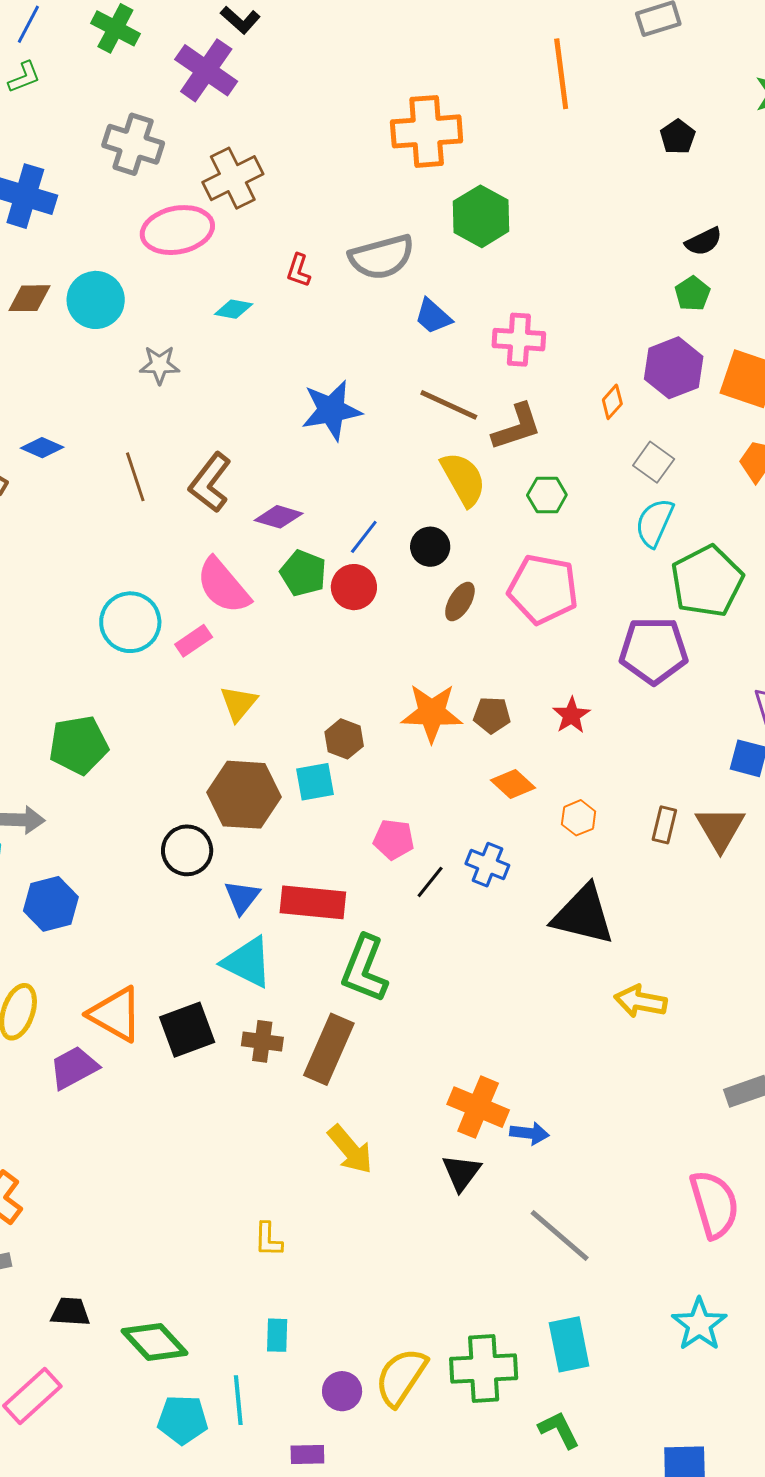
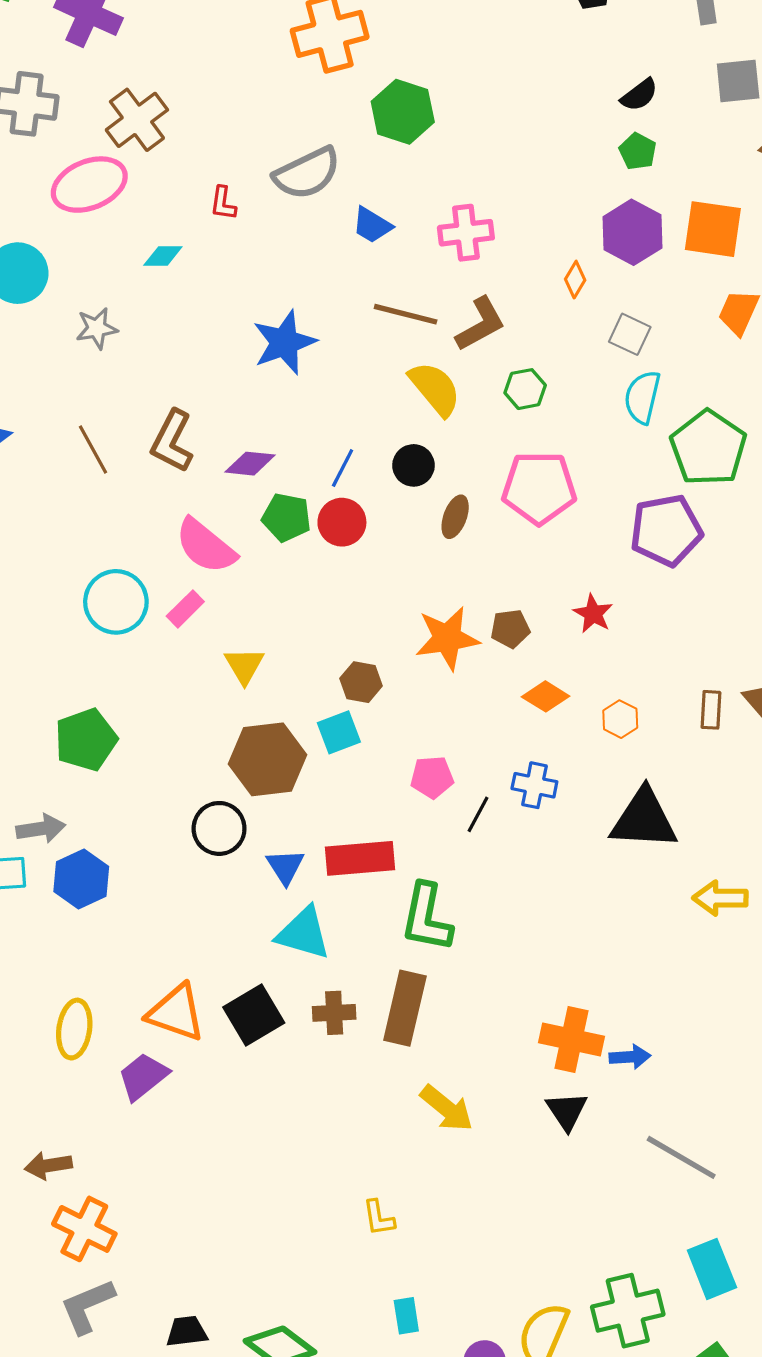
blue hexagon: (51, 904) -> (81, 879), moved

